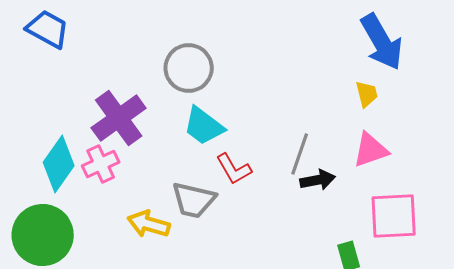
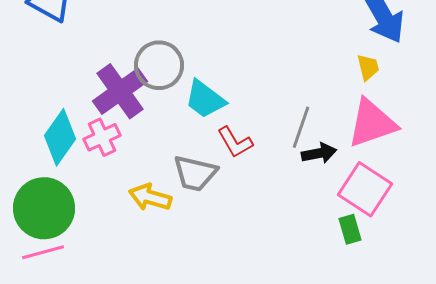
gray circle: (189, 68) -> (159, 65), moved
pink triangle: (371, 150) -> (372, 123), size x1.4
pink square: (394, 216) -> (365, 189), moved, turned 36

